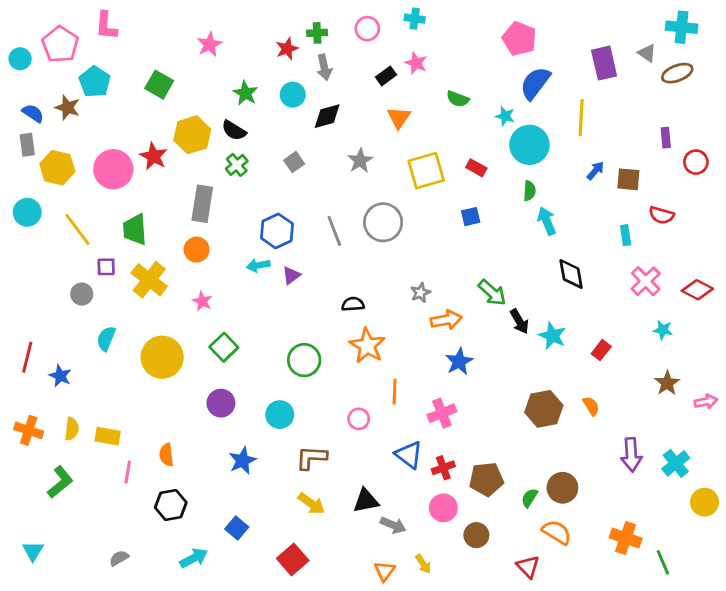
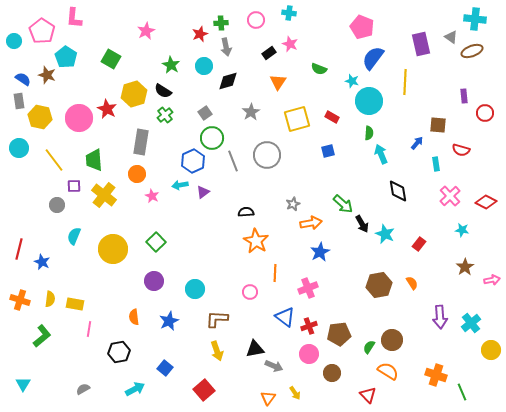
blue arrow: (595, 171) -> (417, 143), moved
pink star: (202, 301) -> (152, 196), moved
green circle: (304, 360) -> (212, 138), moved
orange semicircle: (166, 455) -> (134, 317), moved
yellow arrow: (311, 504) -> (217, 351), turned 36

